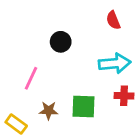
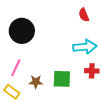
black circle: (61, 42) -> (22, 31), moved, size x1.6
pink line: (31, 78) -> (16, 68), moved

